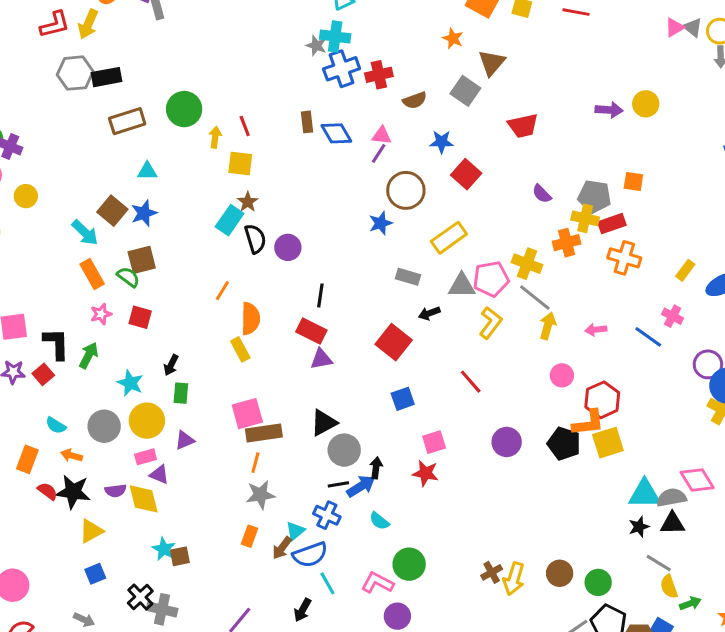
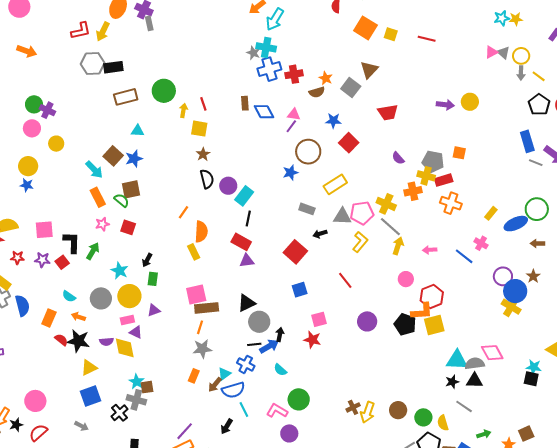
orange star: (453, 38) -> (326, 78), moved
cyan rectangle: (230, 220) -> (244, 196), moved
blue square: (95, 574) -> (90, 396), size x1.5
yellow semicircle: (669, 587) -> (443, 423), moved
gray cross: (162, 609) -> (136, 400), moved

